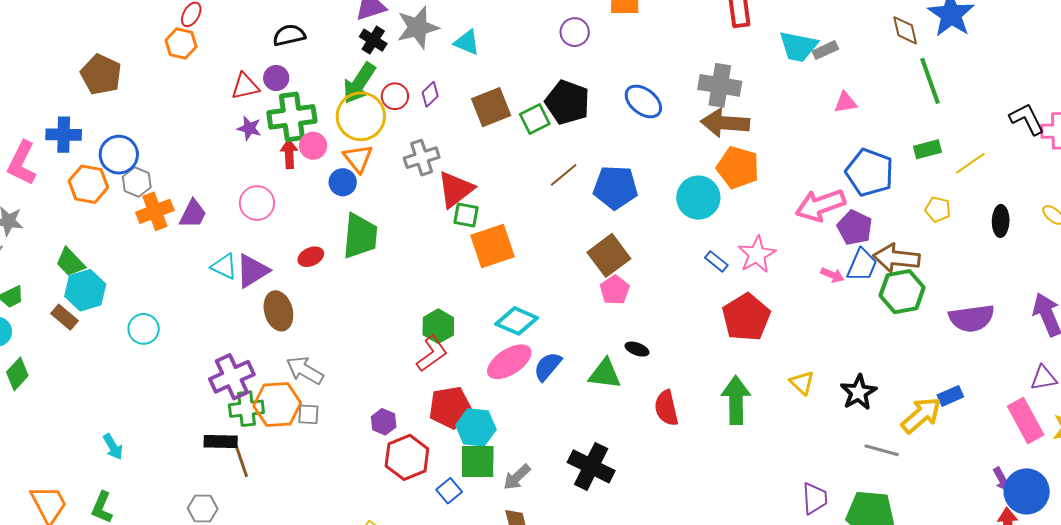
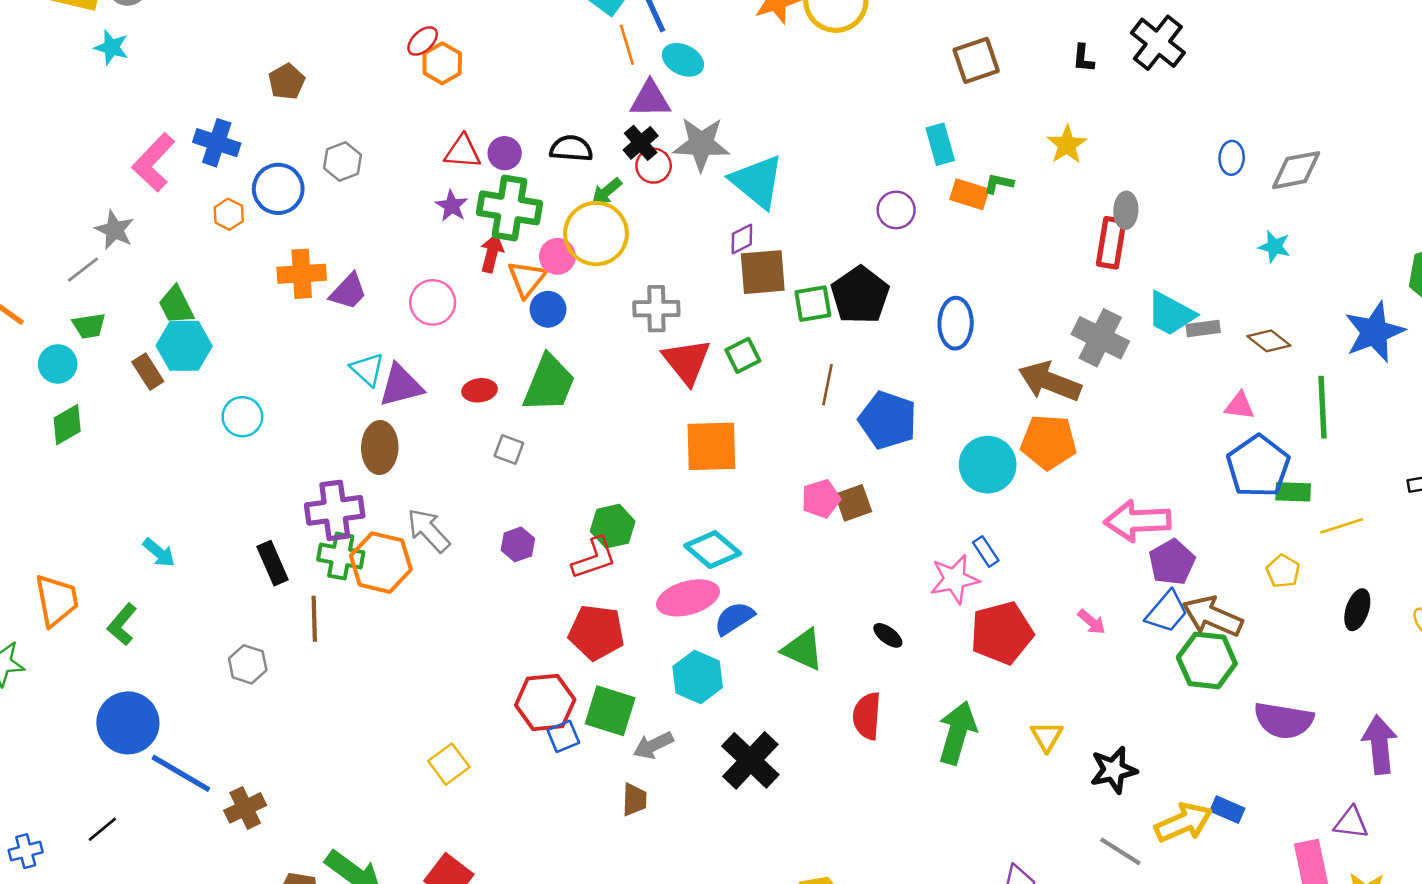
brown diamond: (905, 30) -> (1269, 341), moved, turned -56
black semicircle: (289, 35) -> (571, 149), moved
cyan triangle: (467, 42) -> (757, 182), size x1.6
orange hexagon: (181, 44) -> (442, 63), moved
brown pentagon: (101, 74) -> (287, 82), size x0.7
green arrow: (359, 83) -> (607, 191), size x0.6
gray cross: (720, 85) -> (1100, 338), moved
purple diamond: (430, 94) -> (742, 239), moved
red circle: (395, 96) -> (654, 166), moved
blue ellipse: (643, 101) -> (956, 323), turned 36
pink triangle: (845, 102) -> (1239, 406), moved
pink circle: (313, 146) -> (557, 256), moved
orange triangle: (358, 158) -> (527, 279), moved
orange pentagon: (738, 167) -> (1049, 442), turned -30
blue pentagon: (870, 172) -> (1258, 466), moved
brown line: (564, 175) -> (828, 385), turned -56
gray hexagon: (137, 182) -> (342, 161), moved
orange hexagon: (88, 184) -> (229, 214), size x0.6
red triangle: (455, 189) -> (687, 361), turned -48
green square: (466, 215) -> (743, 355), moved, turned 36
brown square: (609, 255) -> (853, 503), size x0.7
pink star: (757, 255) -> (954, 579), moved
pink arrow: (832, 275) -> (1092, 622), moved
pink pentagon: (615, 290) -> (821, 499), moved
brown ellipse: (278, 311) -> (380, 448), moved
black ellipse: (637, 349) -> (888, 635), moved
blue rectangle: (950, 396) -> (1227, 810), turned 30
gray square: (308, 414) -> (509, 450), moved
purple hexagon: (384, 422) -> (518, 544), moved
cyan hexagon: (476, 427) -> (698, 677), moved
black rectangle: (221, 442) -> (273, 563), moved, turned 48
cyan arrow: (113, 447) -> (159, 553), turned -36
red hexagon: (407, 457) -> (545, 702), moved

